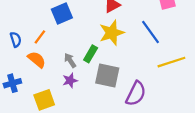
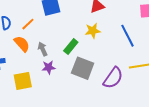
yellow star: (112, 33) -> (93, 31), size x0.7
gray arrow: (70, 60) -> (43, 49), moved
purple semicircle: (136, 94) -> (113, 78), moved

